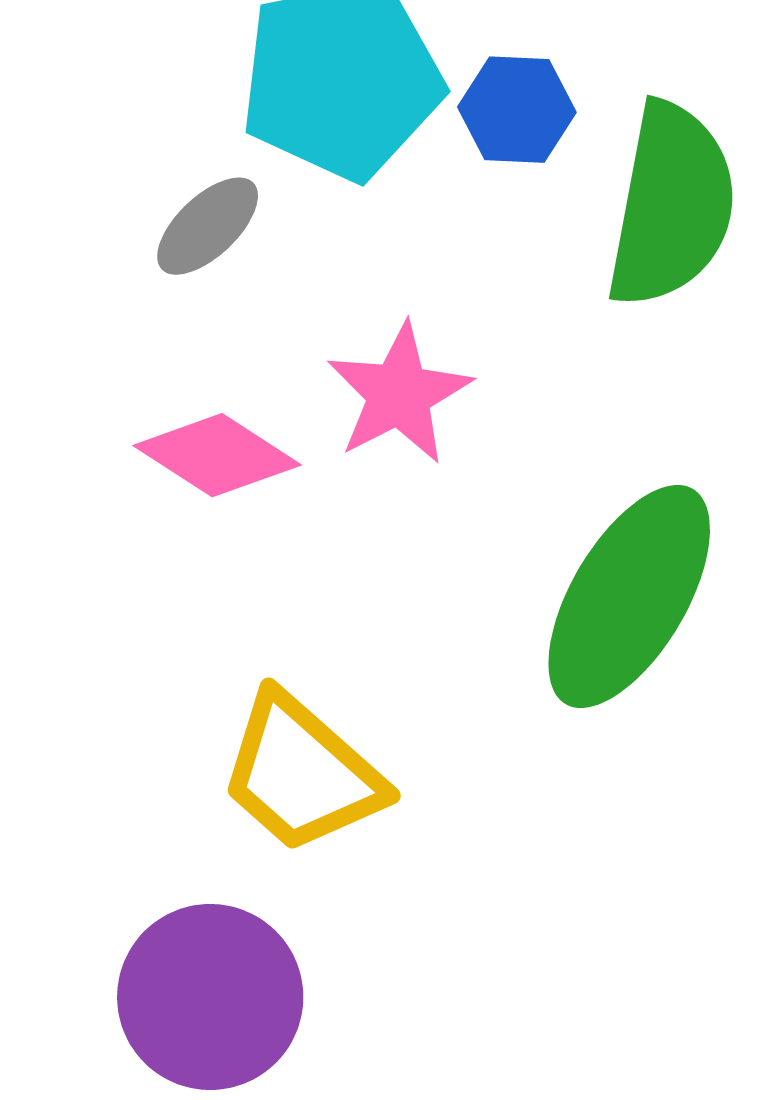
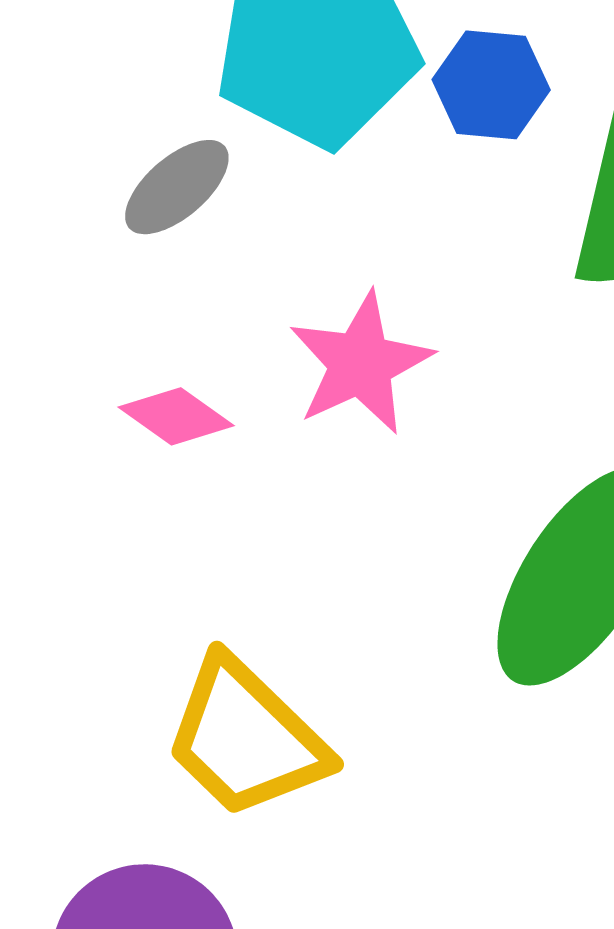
pink diamond: (217, 455) -> (176, 416), size x0.7

